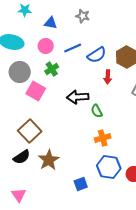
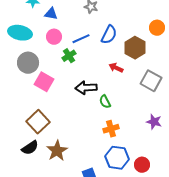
blue triangle: (51, 23) -> (51, 14), moved
blue semicircle: (97, 55) -> (109, 35), moved, turned -30
green cross: (52, 69) -> (69, 56), moved
red arrow: (108, 77) -> (116, 68), turned 112

